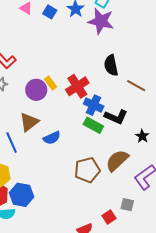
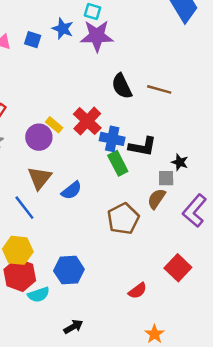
brown line: (136, 86) -> (159, 89), moved
green rectangle: (93, 125) -> (118, 163), turned 48
brown semicircle: (117, 160) -> (156, 199), size x0.7
blue hexagon: (21, 195) -> (69, 270), moved
gray square: (127, 205) -> (166, 178), moved
red square: (109, 217) -> (178, 268), moved, size x1.5

